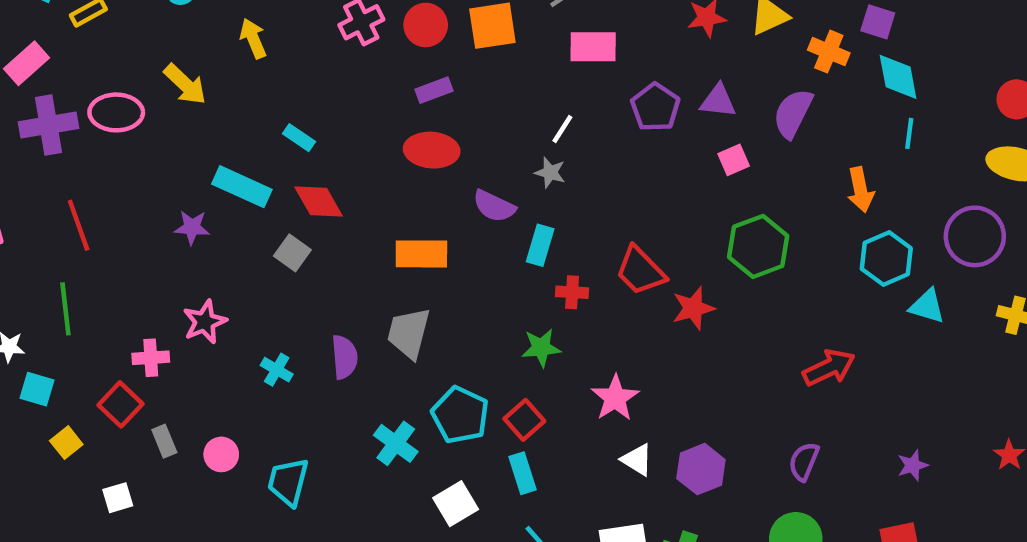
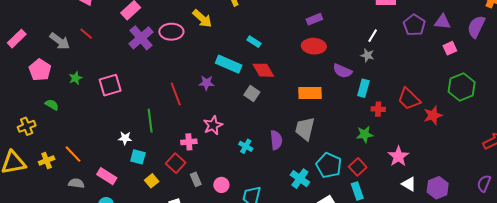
purple cross: (48, 125) -> (141, 38), turned -30
red line: (79, 225) -> (176, 94), moved

